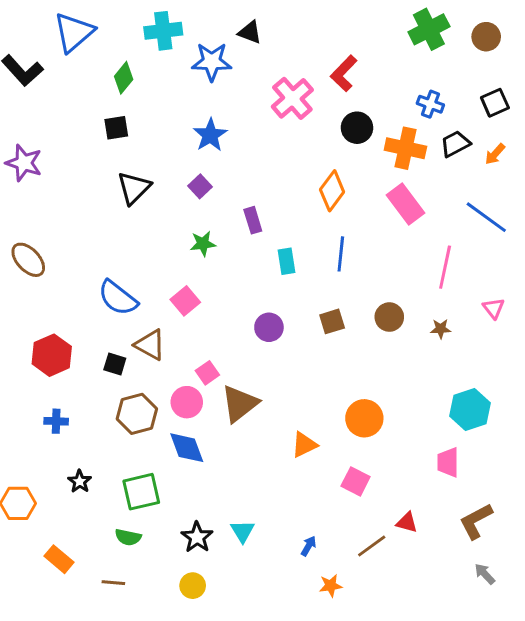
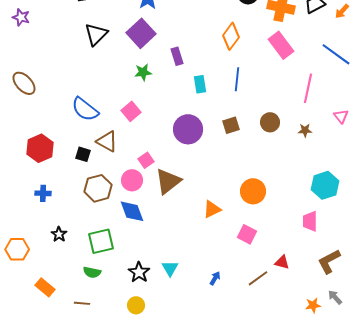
purple star: (24, 163) -> (21, 17), size x0.7
purple square: (200, 186) -> (141, 33), size x1.8
purple circle: (269, 327) -> (188, 129), size x1.5
orange star: (331, 586) -> (313, 305), moved

